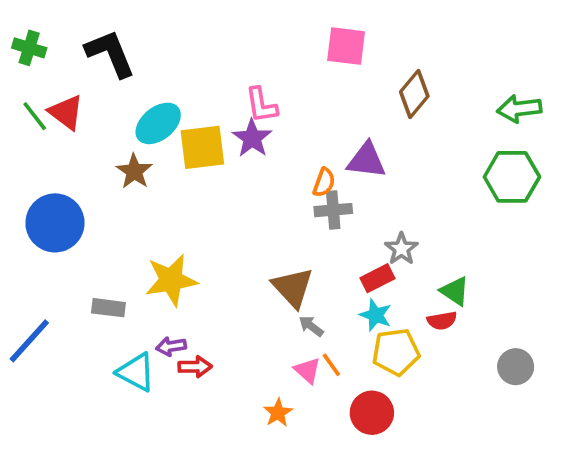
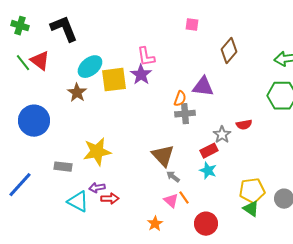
pink square: (346, 46) -> (192, 25), size x0.6
green triangle: (455, 291) -> (251, 209), moved
red semicircle: (442, 321) -> (244, 125), moved
yellow pentagon: (396, 352) -> (252, 191), moved

